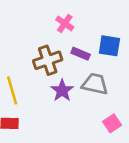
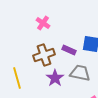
pink cross: (65, 23) -> (43, 23), moved

